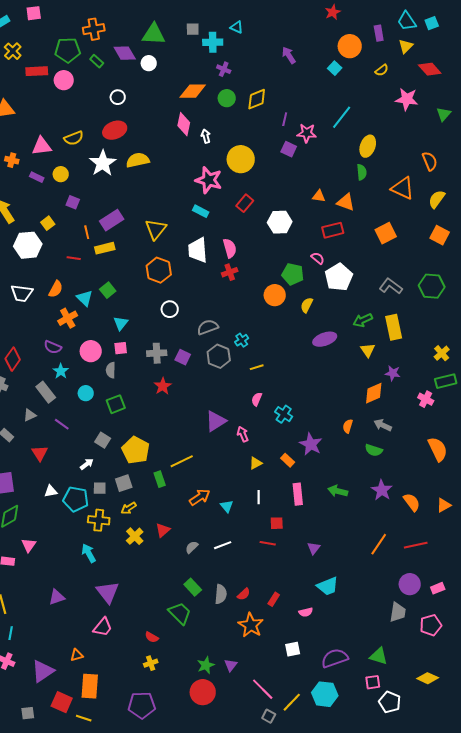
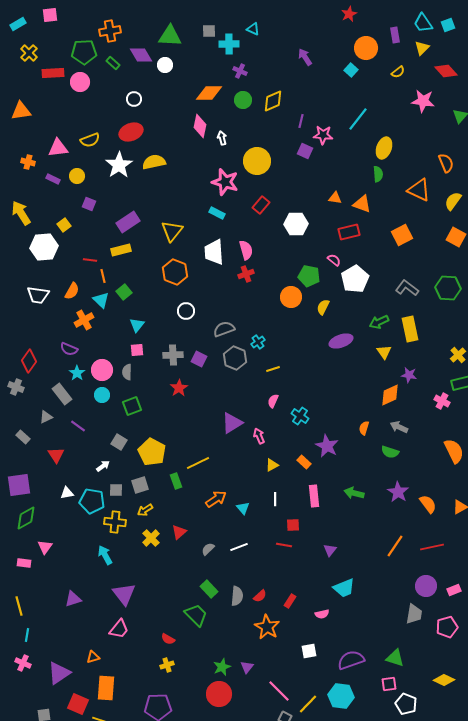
orange line: (87, 232) -> (103, 276), moved
pink circle: (91, 351) -> (102, 370), moved

